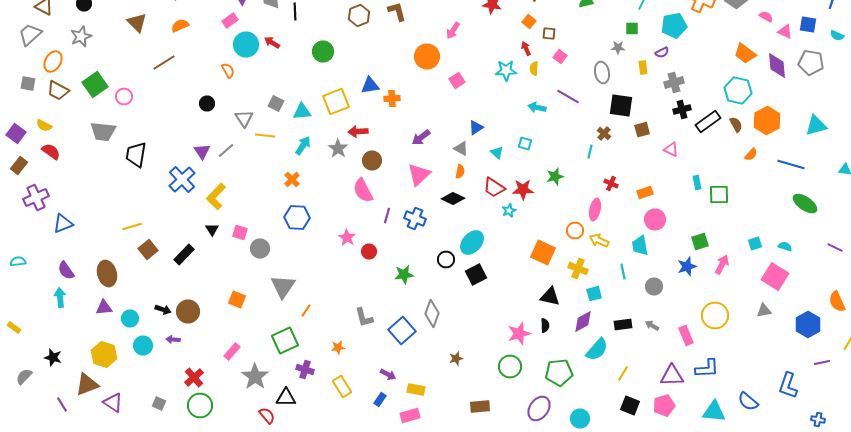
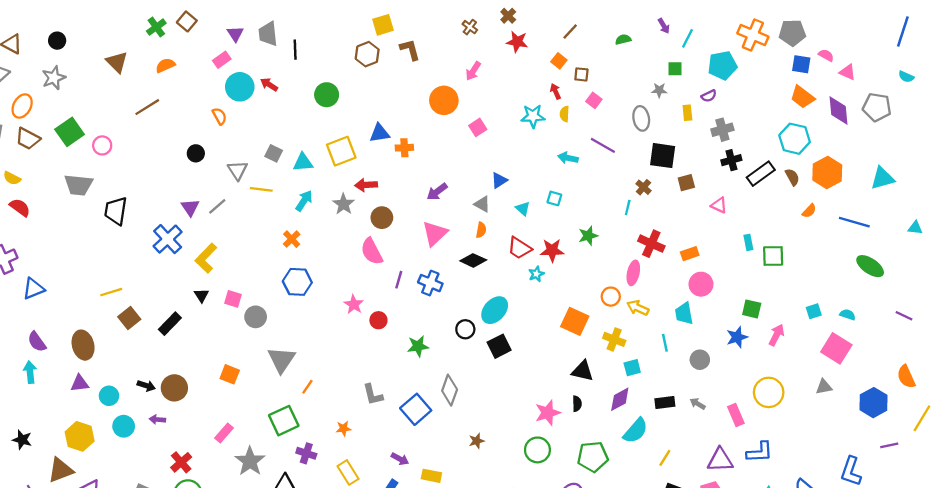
blue square: (808, 24) -> (801, 64), moved
red cross: (611, 184) -> (651, 244), size x1.6
green square: (700, 242) -> (752, 309), turned 30

